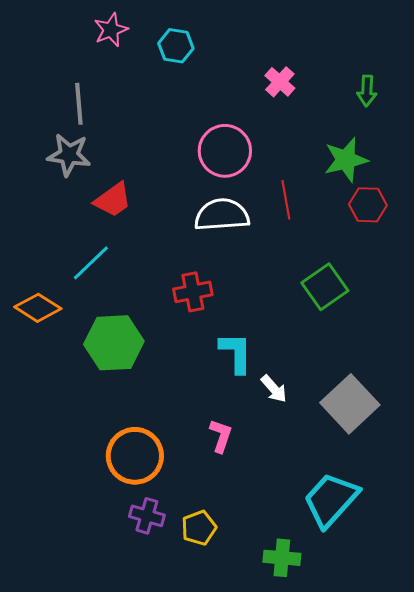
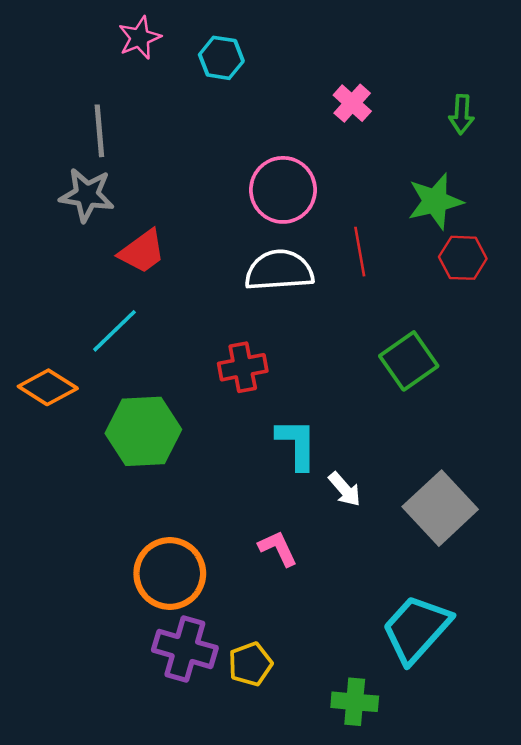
pink L-shape: (221, 436) -> (278, 548), turned -44
purple cross: (147, 516) -> (185, 649), size x1.4

